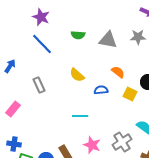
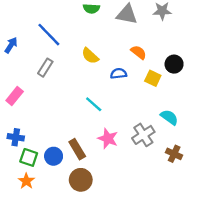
blue line: (42, 44) -> (49, 35), moved
gray rectangle: (39, 85) -> (45, 68), turned 56
cyan line: (80, 116) -> (94, 104), turned 42

